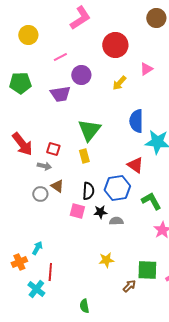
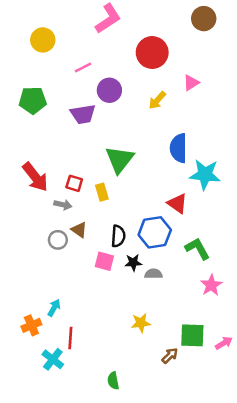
yellow rectangle: (84, 156) -> (102, 192), moved

